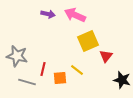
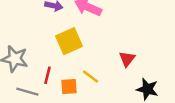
yellow square: (88, 41) -> (69, 41), moved

